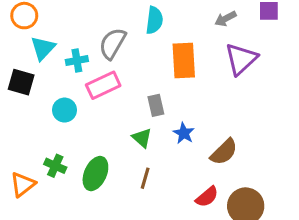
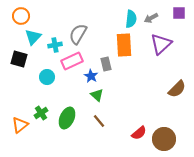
cyan semicircle: (154, 20) -> (131, 19), moved
gray rectangle: (156, 105) -> (106, 64), moved
blue star: (184, 133) -> (91, 76), moved
brown semicircle: (224, 152) -> (177, 89), moved
green cross: (55, 166) -> (41, 113), turned 32
brown line: (145, 178) -> (99, 121), turned -56

